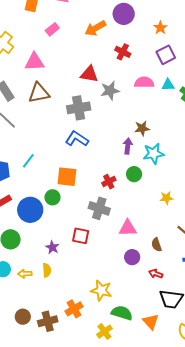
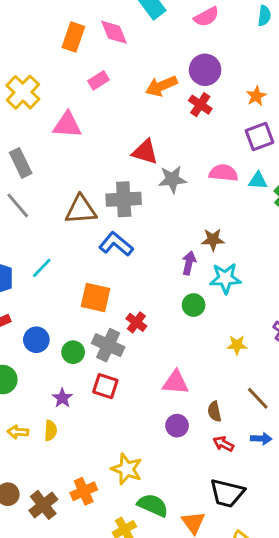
red cross: (123, 52) -> (200, 105), moved
brown triangle: (39, 93) -> (81, 210), moved
red cross: (109, 182) -> (136, 322), moved, turned -32
green circle: (52, 197) -> (73, 352), moved
gray cross: (99, 208) -> (108, 345), moved
blue circle: (30, 210) -> (36, 340), size x0.7
red arrow: (156, 274) -> (223, 444), moved
brown cross: (48, 321) -> (43, 505), turned -30

